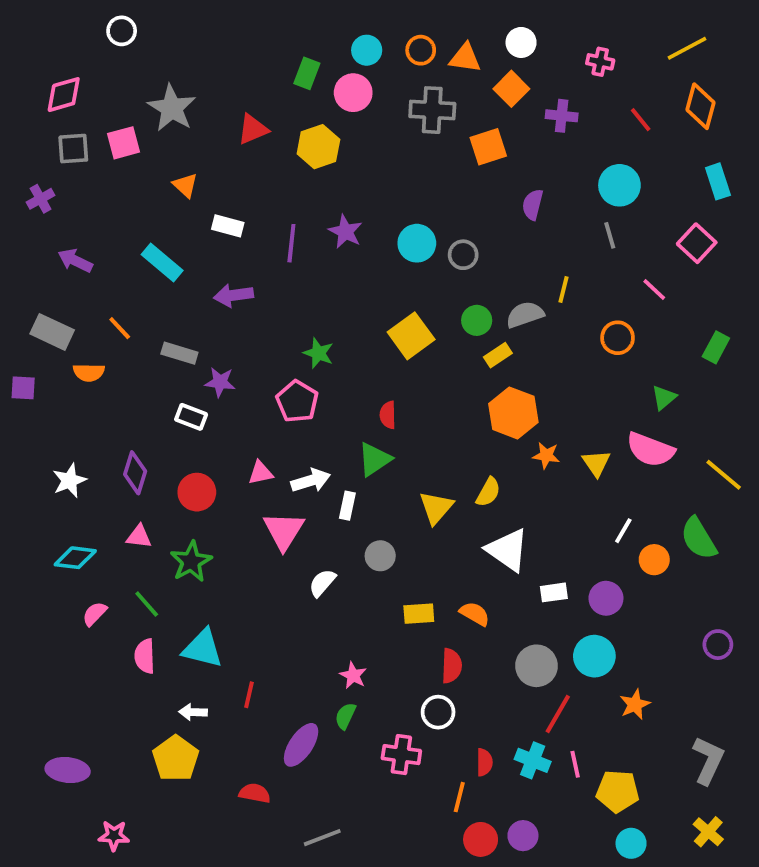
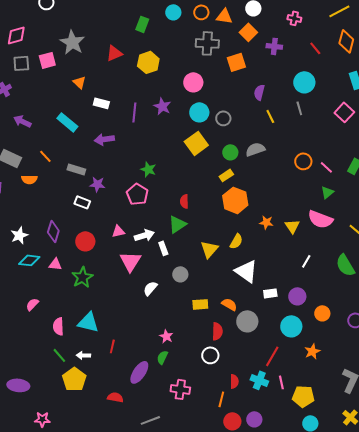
pink circle: (353, 93) -> (193, 82), moved
yellow line: (564, 289) -> (270, 116), moved, turned -40
pink line: (654, 289) -> (326, 167), moved
yellow square: (411, 336) -> (196, 143), moved
yellow rectangle: (498, 355) -> (226, 175), moved
orange hexagon: (513, 413) -> (235, 200), moved
white rectangle: (347, 506) -> (163, 248), turned -32
cyan diamond: (75, 558) -> (29, 260), moved
orange circle: (654, 560) -> (322, 313), moved
green line: (147, 604) -> (59, 355), moved
gray circle: (536, 666) -> (247, 321), moved
pink cross: (401, 755) -> (180, 389), moved

